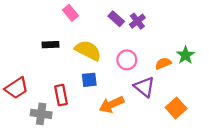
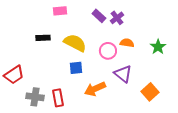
pink rectangle: (70, 13) -> (60, 11), turned -56
orange semicircle: (163, 63) -> (127, 43), moved, turned 32
red rectangle: (61, 95) -> (58, 98), moved

